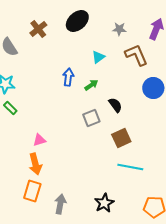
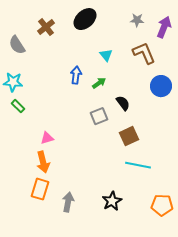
gray star: (119, 29) -> (137, 20), moved
cyan triangle: (98, 57) -> (106, 55), turned -32

